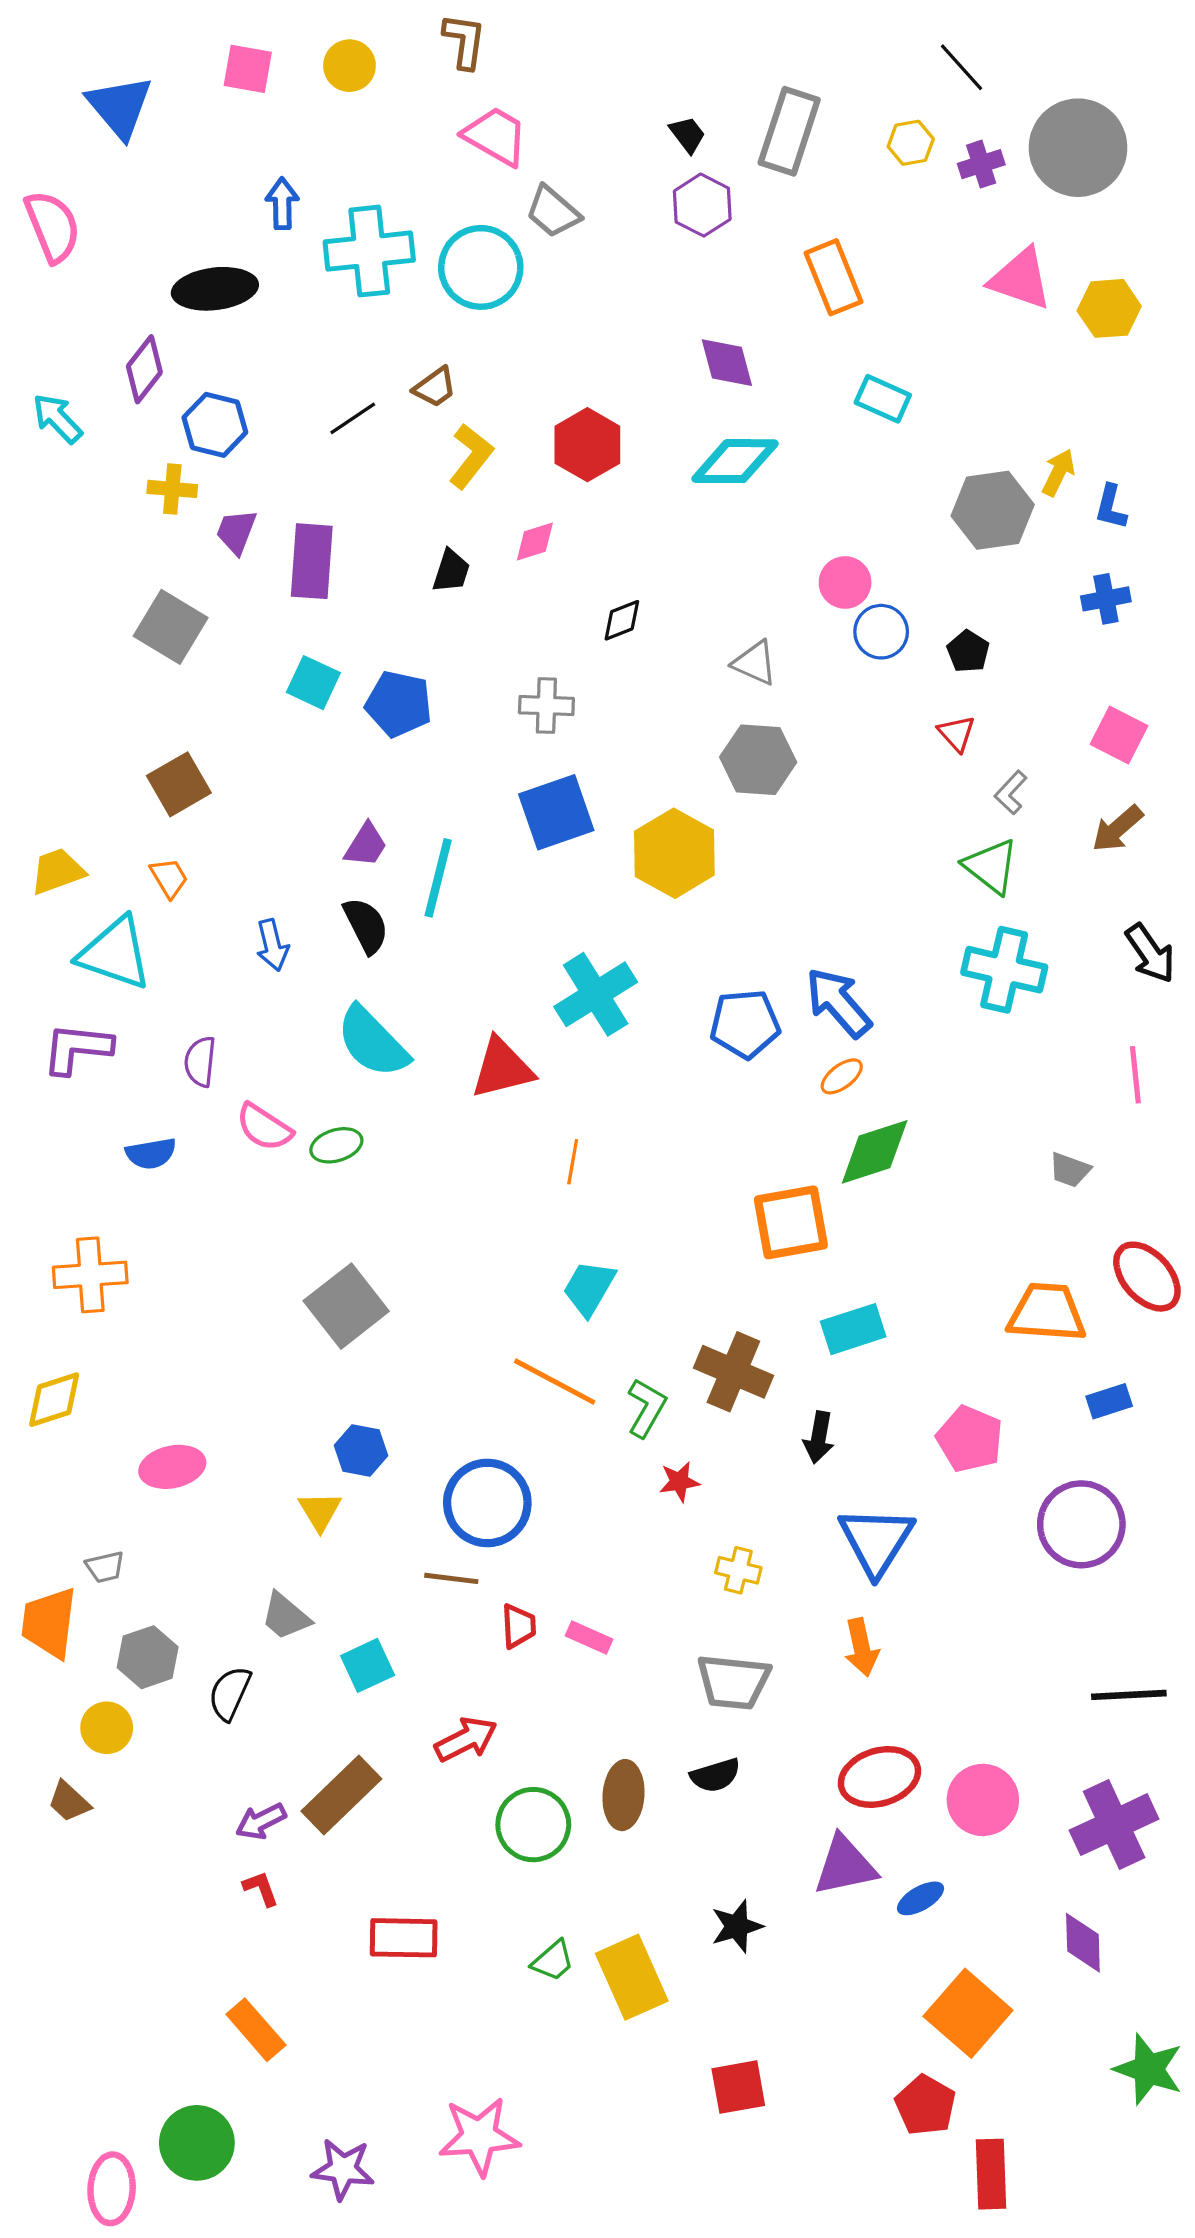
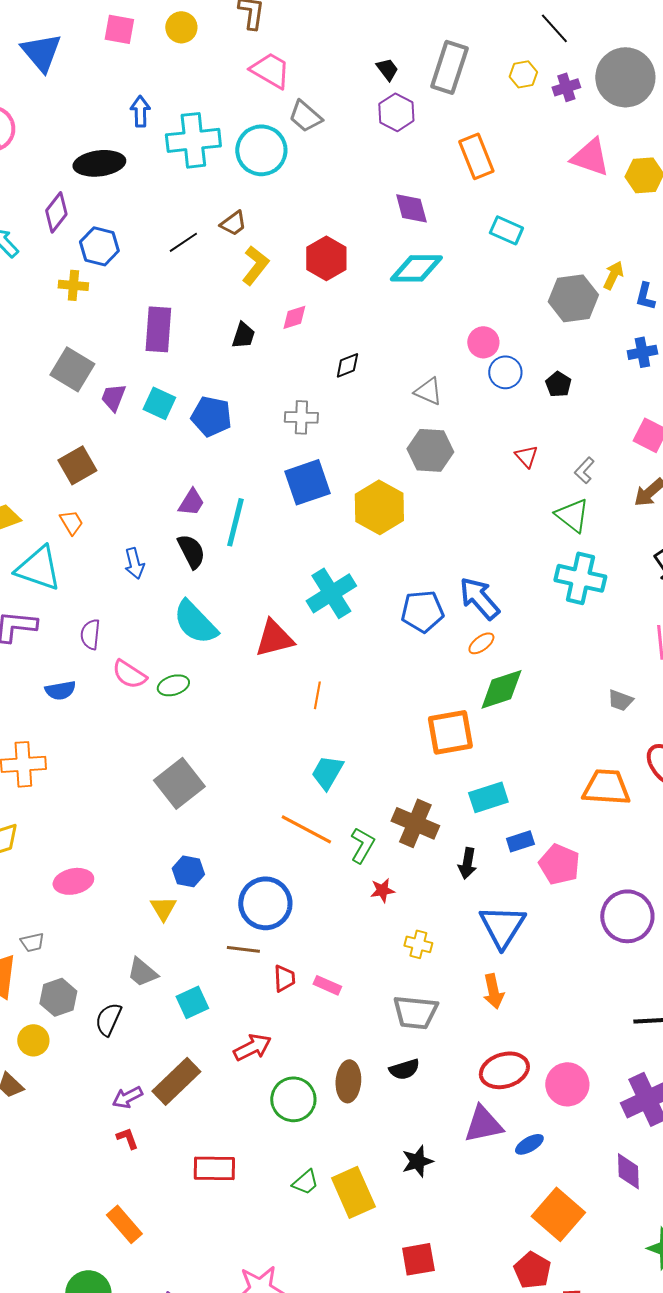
purple trapezoid: (236, 532) -> (113, 397), moved
red triangle: (957, 733) -> (526, 456), moved
blue rectangle: (1109, 1401) -> (520, 841), moved

